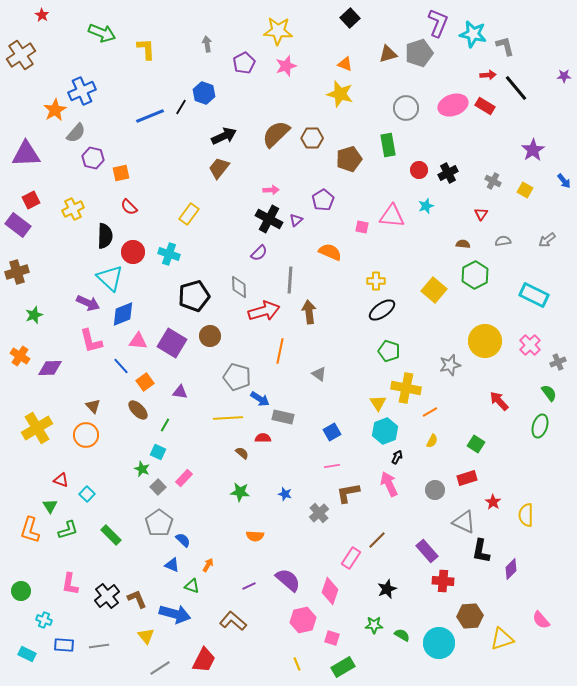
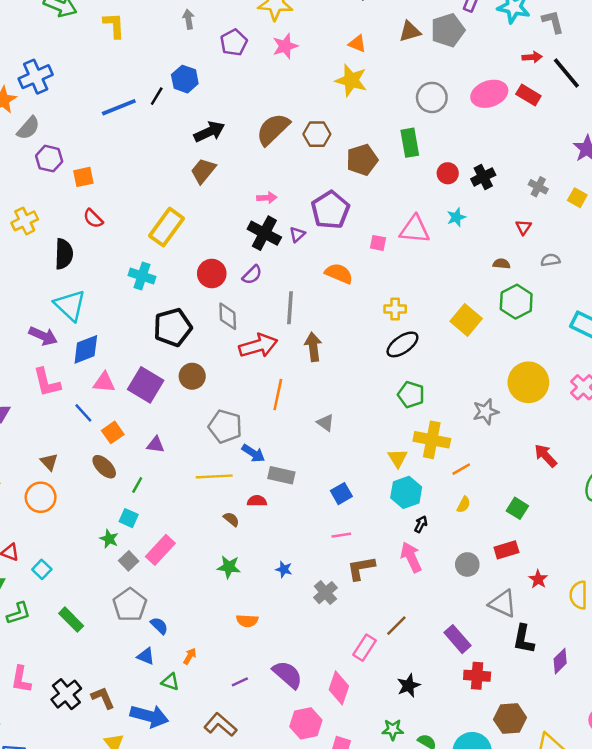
purple pentagon: (323, 200) -> (330, 210), size x1.4
yellow rectangle: (189, 214) -> (167, 227), size x1.4
red circle: (133, 252) -> (212, 274), moved
pink rectangle: (184, 478) -> (160, 550), size x1.4

